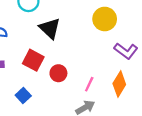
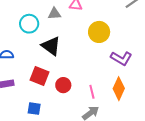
pink line: (89, 84) -> (92, 92), turned -32
blue square: (23, 95) -> (34, 109), turned -32

